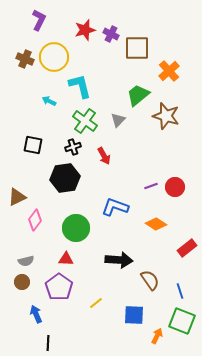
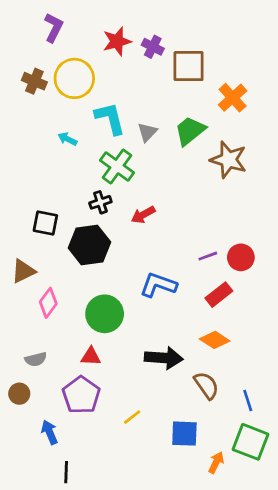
gray triangle: (118, 120) -> (147, 132), moved
black square: (33, 145) -> (45, 223), moved
red arrow: (104, 156) -> (143, 215), turned 90
orange diamond: (156, 224) -> (215, 340), moved
red rectangle: (187, 248) -> (219, 295), moved
brown circle: (22, 282) -> (19, 394), moved

